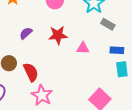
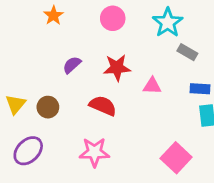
red semicircle: (31, 72) -> (103, 106), moved, turned -42
pink star: (42, 95) -> (94, 152), turned -30

